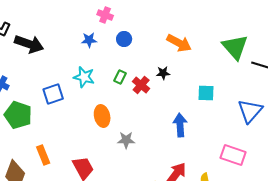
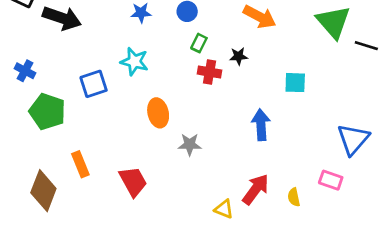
green rectangle: (120, 77) -> (199, 43), moved
red cross: (141, 85) -> (209, 72), turned -30
blue triangle: (250, 111) -> (353, 139), moved
pink rectangle: (233, 155) -> (331, 180), moved, size x0.7

